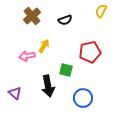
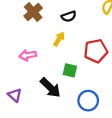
yellow arrow: (44, 46) -> (59, 39), moved
black arrow: (48, 86) -> (50, 88), turned -35

